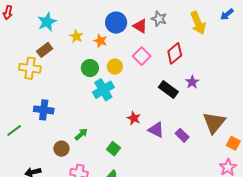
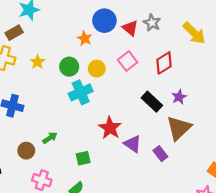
yellow arrow: (198, 23) -> (194, 33), turned -30
yellow star: (76, 36) -> (37, 62), moved
brown rectangle: (45, 50) -> (14, 33), moved
red star: (134, 118) -> (110, 128), size x1.5
brown triangle: (214, 123) -> (179, 128), moved
green square: (113, 149) -> (83, 158), turned 32

